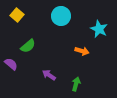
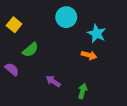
yellow square: (17, 15) -> (14, 25), moved
cyan star: (99, 29) -> (97, 33), moved

